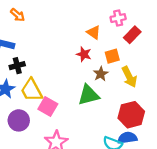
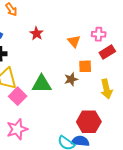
red star: (84, 54) -> (36, 33), moved
yellow arrow: (129, 77) -> (106, 89), moved
green triangle: (89, 95) -> (42, 84), moved

